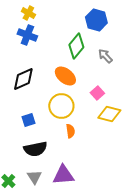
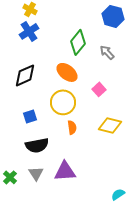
blue hexagon: (96, 20) -> (113, 16), moved
blue cross: (27, 35) -> (29, 31), turned 36
yellow diamond: (109, 114) -> (110, 125), moved

